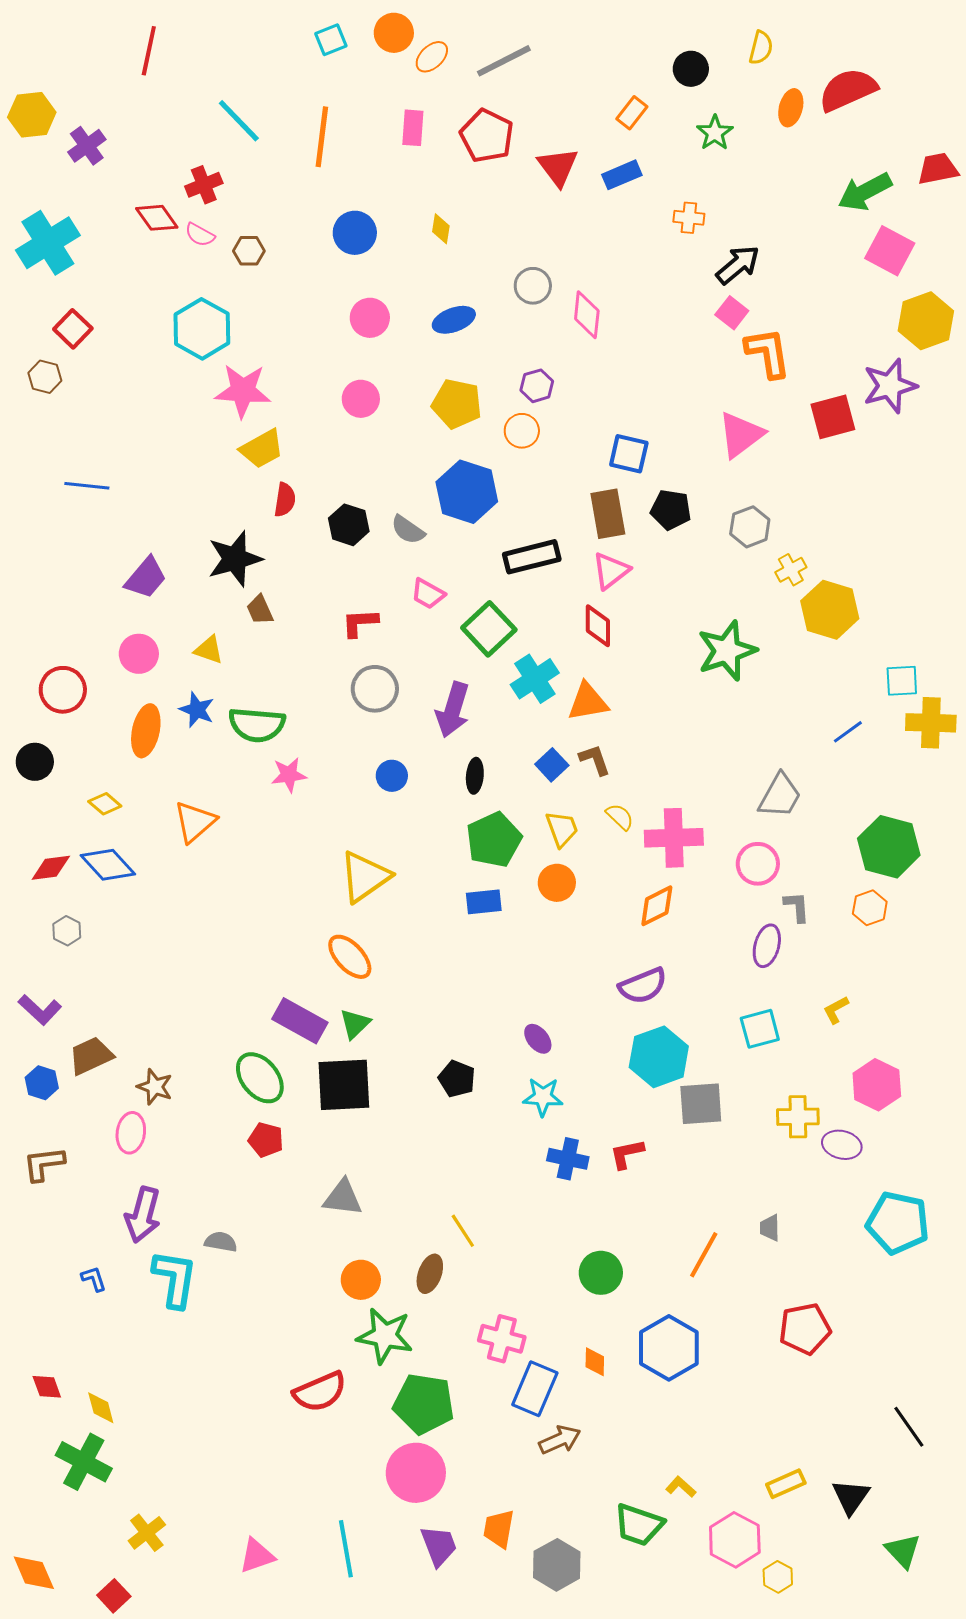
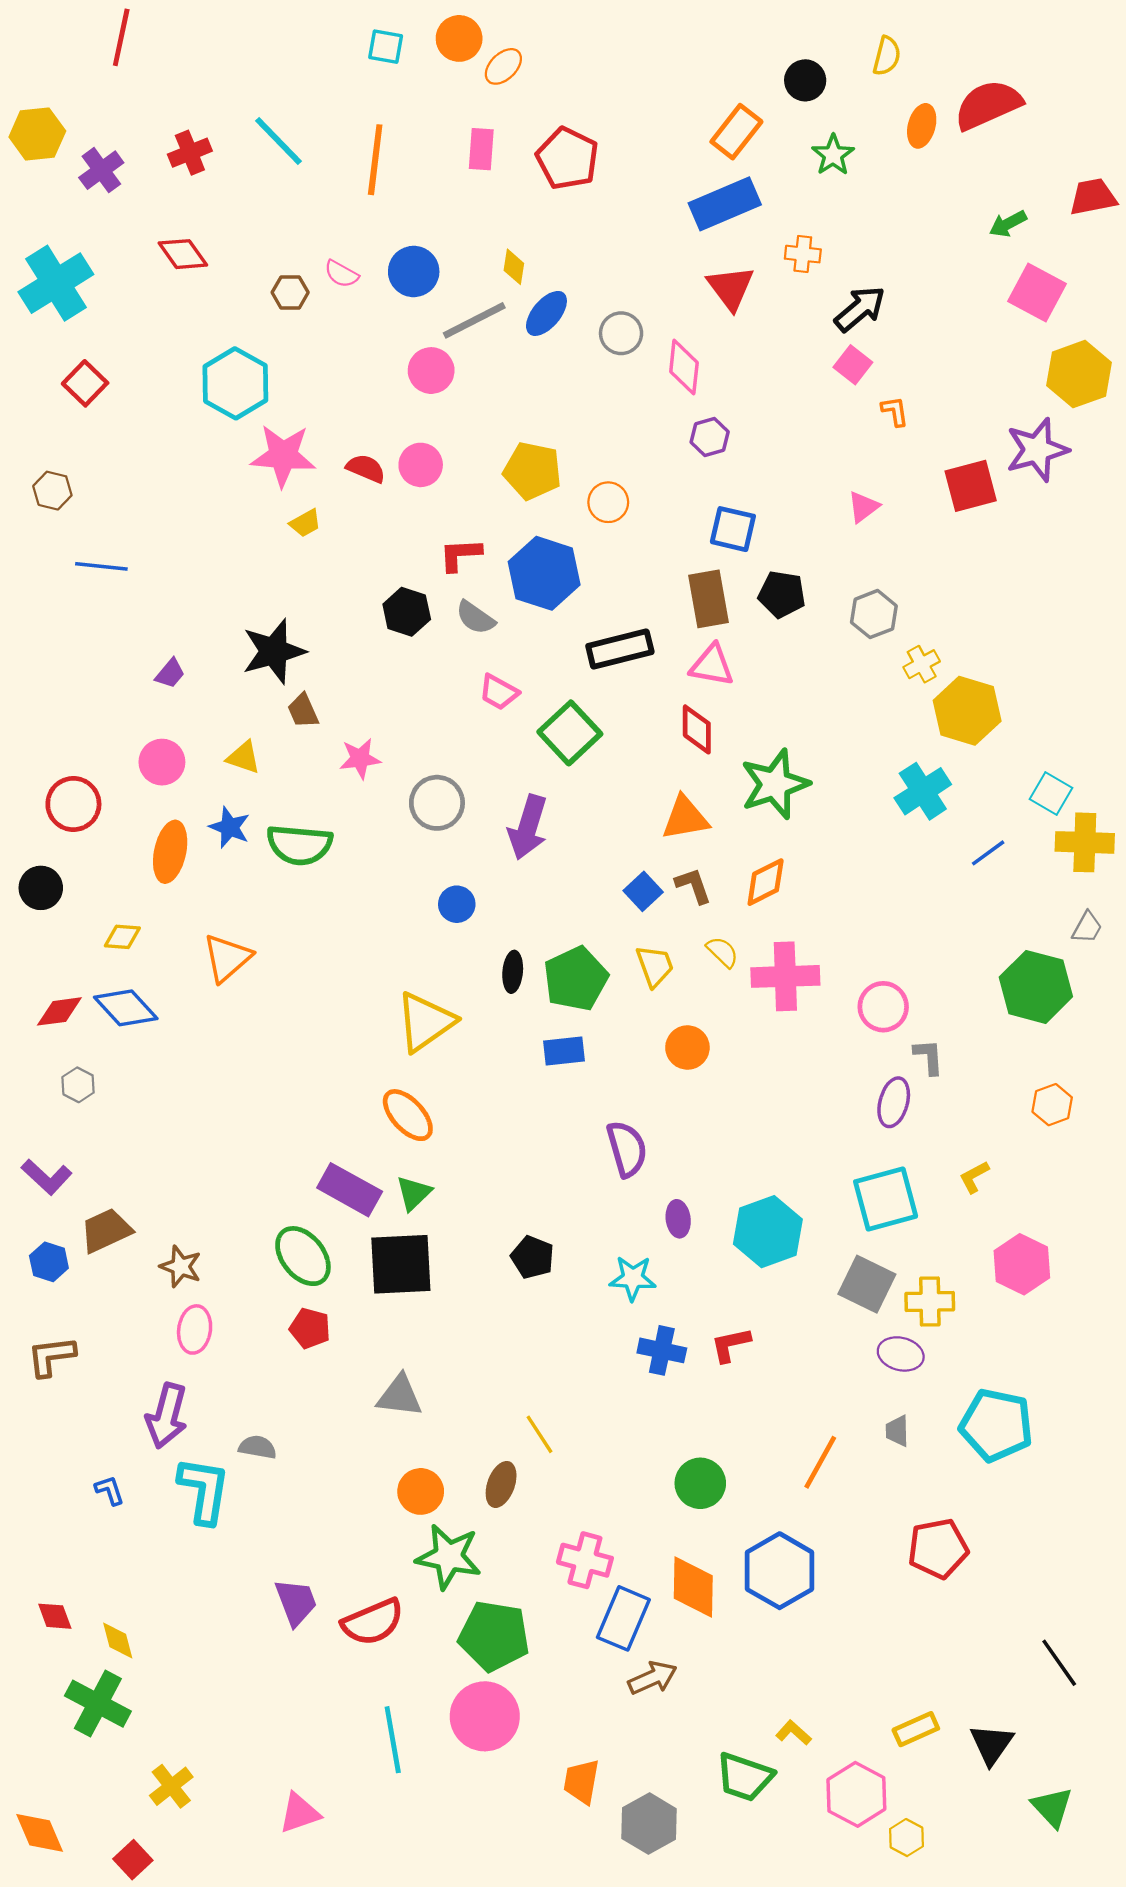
cyan square: (331, 40) -> (386, 47), turned 32
red line: (149, 51) -> (121, 37), moved
gray line: (504, 61) -> (474, 320), moved
orange rectangle: (632, 113) -> (736, 132), size x1.4
red triangle: (558, 167) -> (731, 288), moved
blue rectangle: (622, 175) -> (725, 204), size x1.5
red cross: (204, 185) -> (190, 153), moved
green arrow: (865, 192) -> (1008, 224), size x0.6
pink semicircle: (200, 235) -> (341, 274), moved
blue ellipse: (454, 320) -> (546, 313), moved, turned -30
orange L-shape: (768, 353) -> (895, 411), size x0.5
brown hexagon: (45, 377) -> (52, 491), moved
purple hexagon: (537, 386) -> (710, 437), moved
pink triangle: (741, 435) -> (863, 507), size x0.6
yellow trapezoid: (262, 449) -> (305, 523), size x0.6
red semicircle: (285, 500) -> (366, 468), moved, turned -76
pink triangle: (611, 571) -> (712, 665), turned 48
purple trapezoid: (146, 578) -> (170, 673), size x0.6
red L-shape: (360, 623) -> (460, 555), moved
green star: (727, 651) -> (775, 784), moved
cyan cross: (535, 679) -> (923, 791), moved
cyan square: (902, 681) -> (1051, 794), turned 33
pink star: (289, 775) -> (360, 759), moved
black ellipse: (475, 776) -> (513, 972), moved
gray trapezoid: (780, 796) -> (1087, 928), moved, size x0.6
yellow diamond: (105, 804) -> (122, 937), turned -36
orange circle: (557, 883) -> (687, 1048), moved
orange diamond: (657, 906) -> (766, 882), moved
orange hexagon: (870, 908) -> (1052, 1105), moved
purple semicircle: (643, 986) -> (627, 1149), moved, turned -84
cyan square: (760, 1029) -> (886, 1199), size x1.4
purple ellipse: (538, 1039) -> (678, 1219), moved, turned 32
gray square: (701, 1104) -> (867, 1284), moved, turned 30
pink ellipse: (131, 1133) -> (195, 1329), moved
purple ellipse: (842, 1145) -> (901, 1354), moved
cyan pentagon: (898, 1223) -> (996, 1425), moved
orange diamond: (595, 1362) -> (693, 1587), size x1.8
purple trapezoid: (439, 1546) -> (296, 1602), moved
cyan line: (346, 1549) -> (393, 1740), moved

